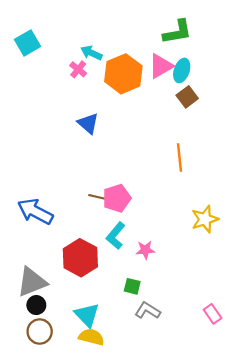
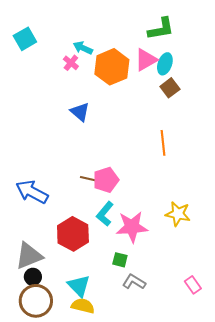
yellow star: (205, 219) -> (178, 214), moved, turned 30
pink star: (145, 250) -> (132, 227), size x1.8
brown circle: (40, 331) -> (36, 301), size x1.4

